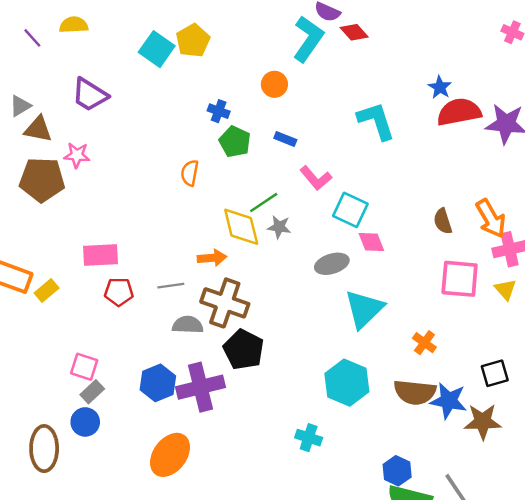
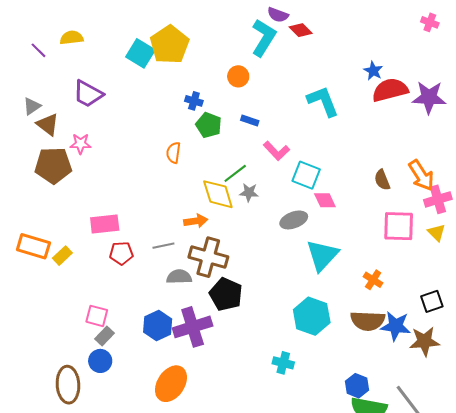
yellow pentagon: (193, 41) -> (170, 45), size x1.4
brown triangle: (38, 129) -> (48, 124), turned 30

